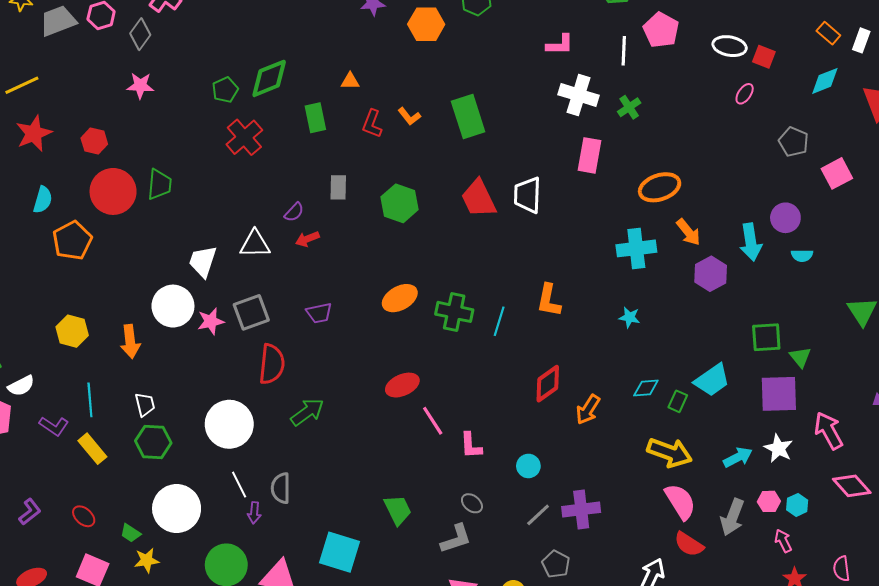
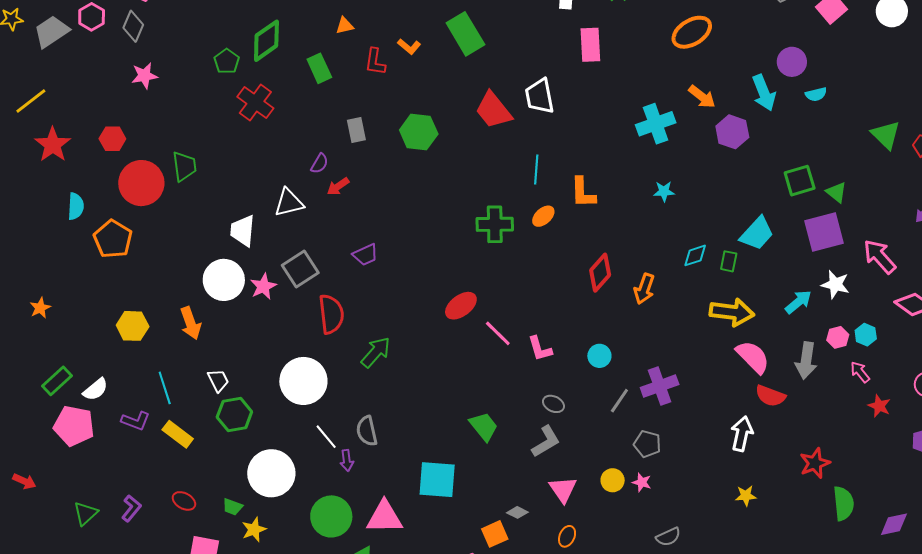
orange ellipse: (660, 187) -> (692, 32), moved
orange ellipse: (400, 298) -> (543, 216), moved, size x0.7
cyan line: (499, 321) -> (536, 170), moved

